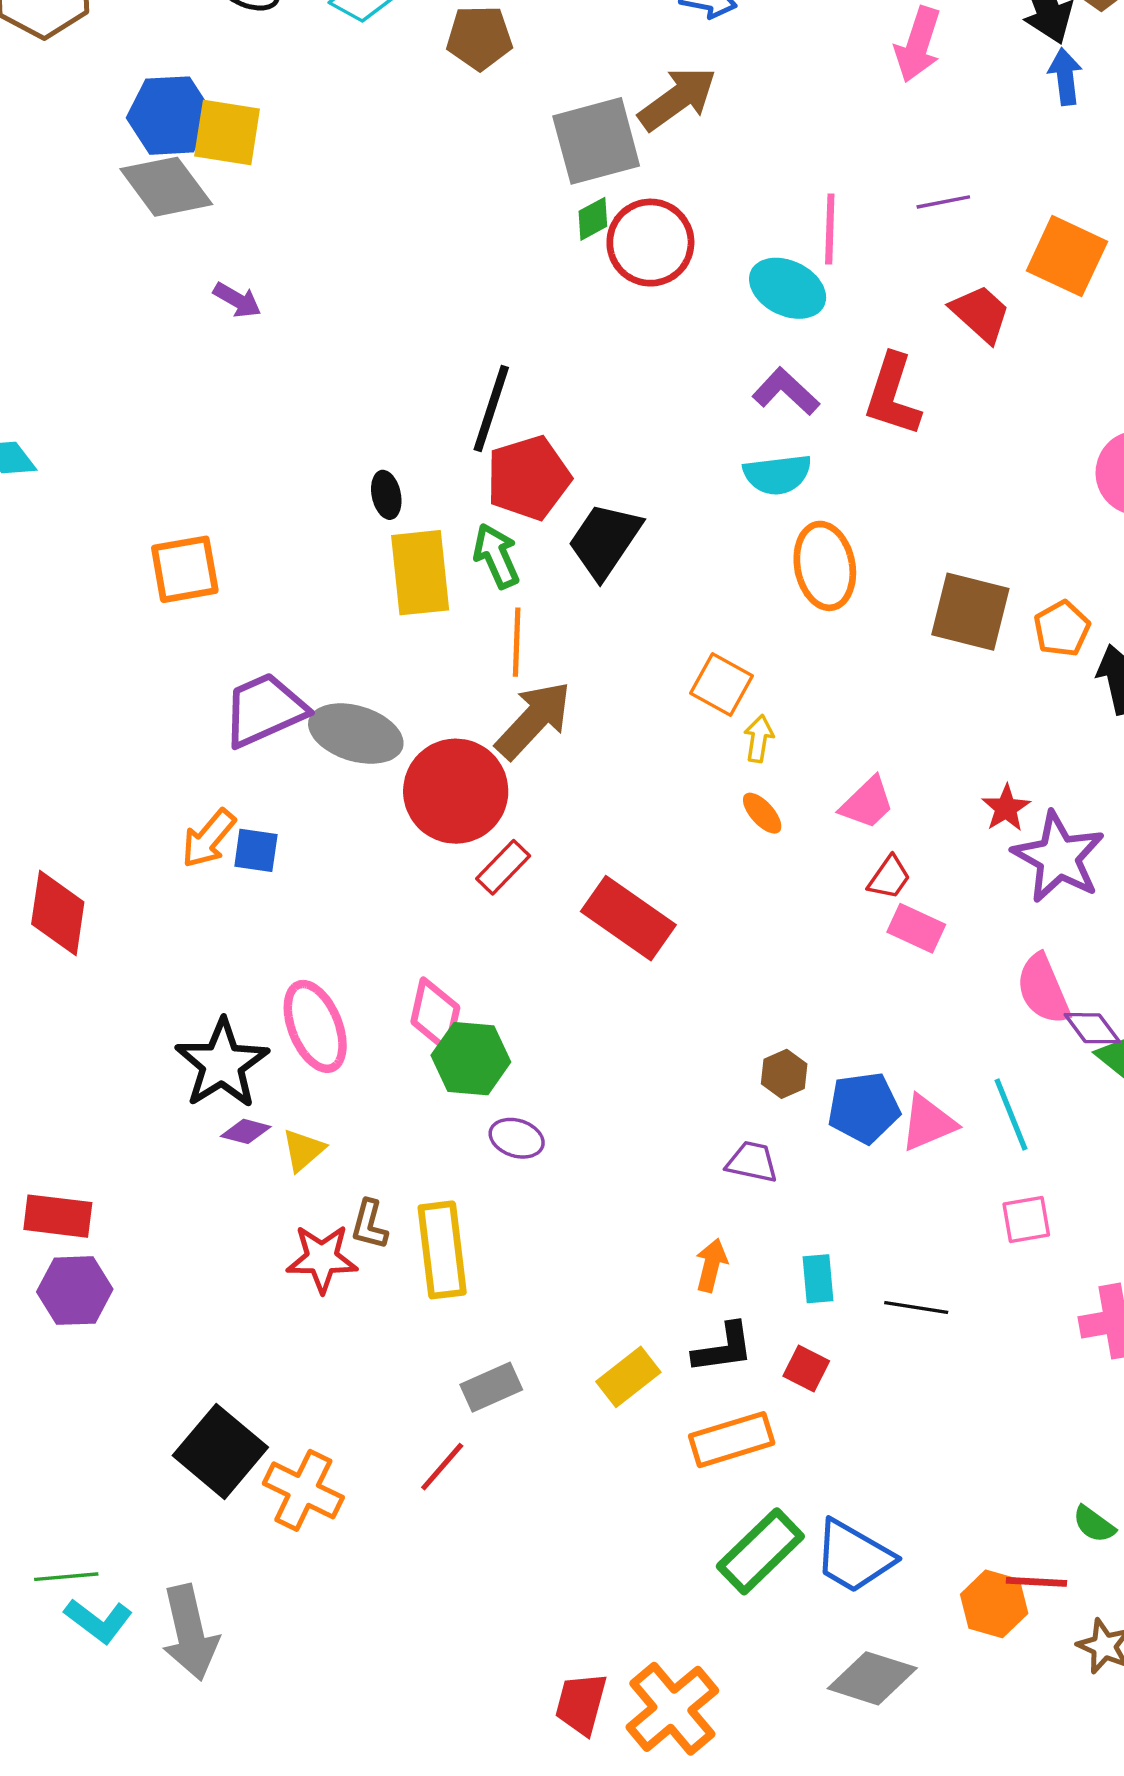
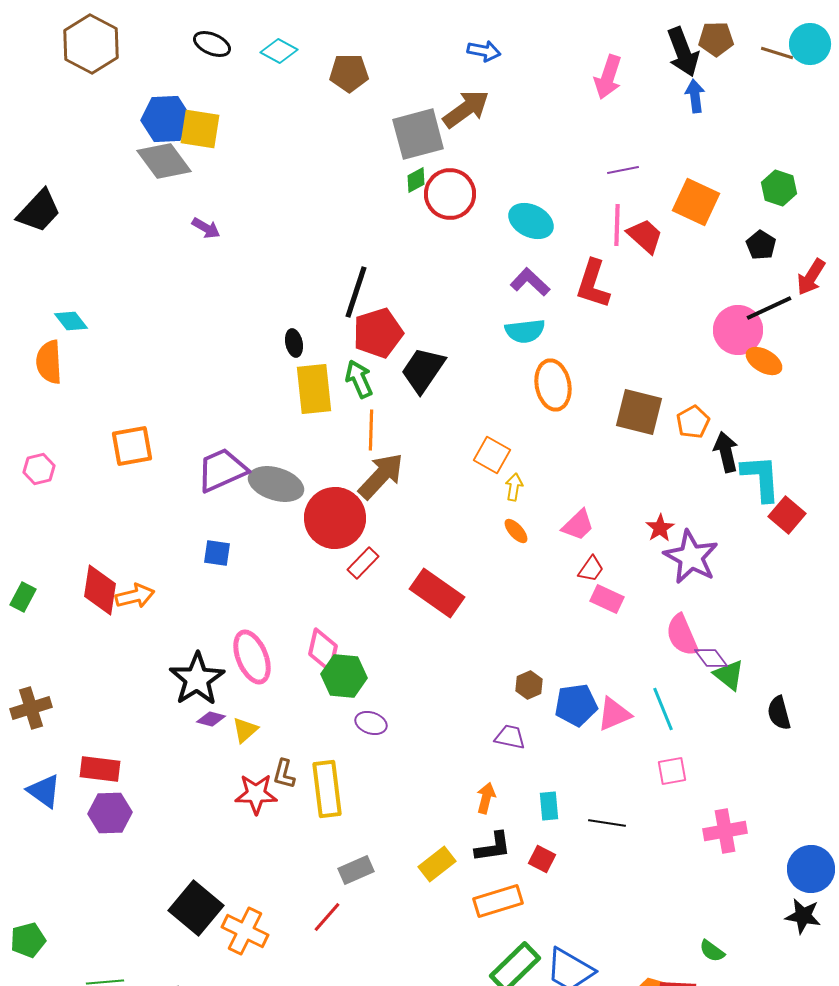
pink line: (830, 229) -> (617, 225), moved
orange square: (185, 569) -> (132, 446), moved
orange arrow: (208, 839) -> (135, 596), moved, turned -144

